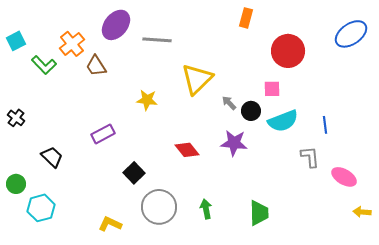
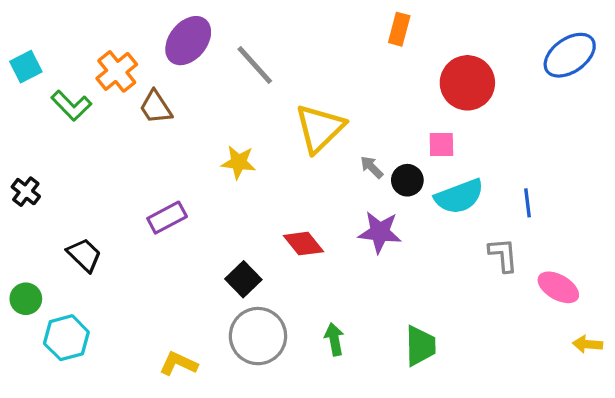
gray line: (157, 40) -> (255, 65), turned 44
black square: (134, 173) -> (243, 279), moved

